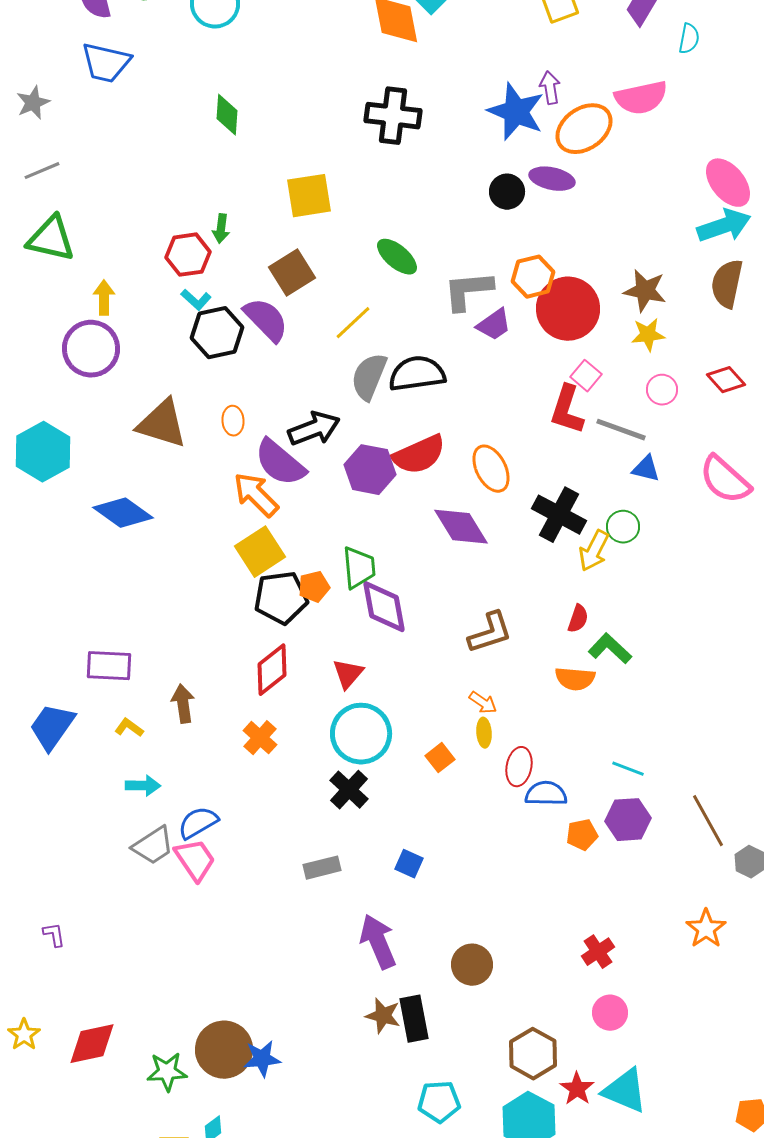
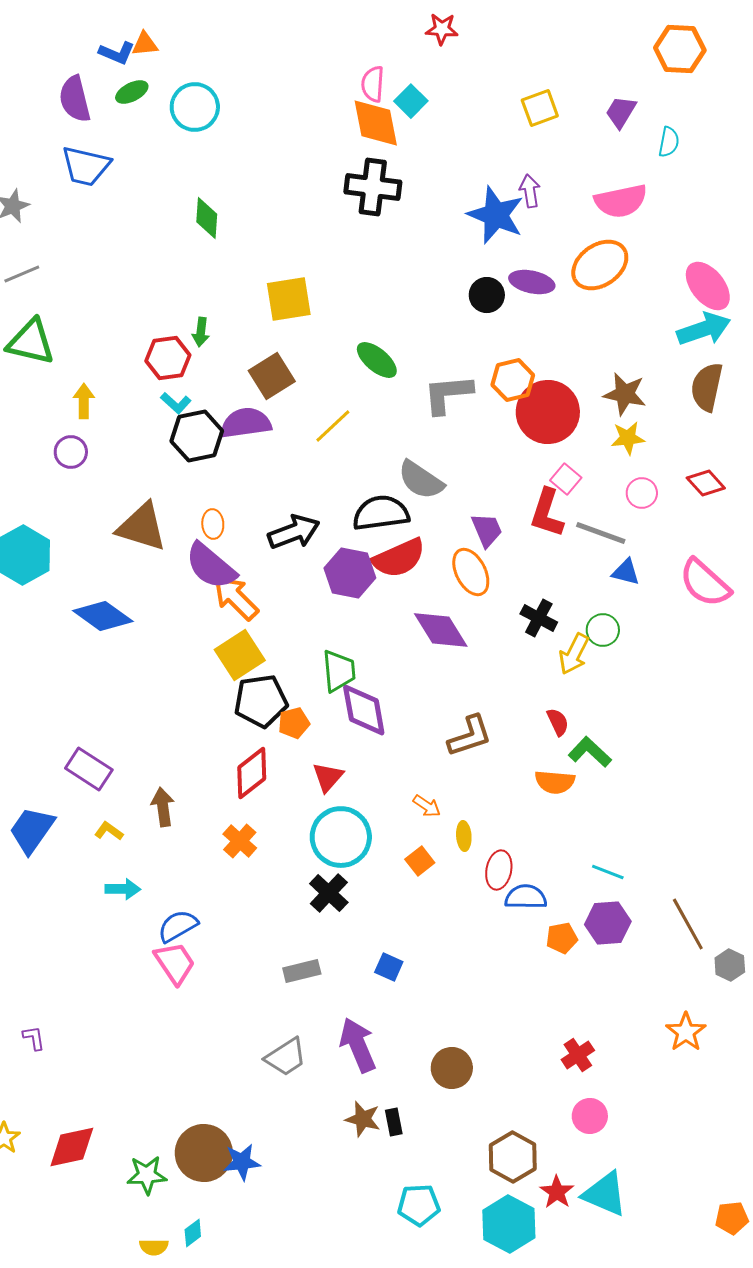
black cross: (393, 116) -> (373, 187), moved
orange ellipse: (584, 129) -> (600, 265), moved
purple semicircle: (266, 320) -> (246, 423), turned -54
purple trapezoid: (494, 325) -> (487, 530), moved, turned -78
purple circle: (91, 349) -> (71, 452), size x0.6
black semicircle: (417, 374) -> (381, 513), moved
gray semicircle: (369, 377) -> (421, 480), moved, turned -78
purple semicircle: (280, 463) -> (211, 566), moved
black cross: (559, 515) -> (539, 618), size x0.7
orange pentagon: (314, 587) -> (294, 723), moved
red semicircle: (578, 619) -> (558, 722), turned -44
purple rectangle: (109, 666) -> (89, 769), turned 30
orange arrow: (483, 703) -> (427, 806), moved
gray trapezoid: (153, 846) -> (286, 1057), moved
black rectangle: (414, 1019) -> (394, 1122), size x0.6

